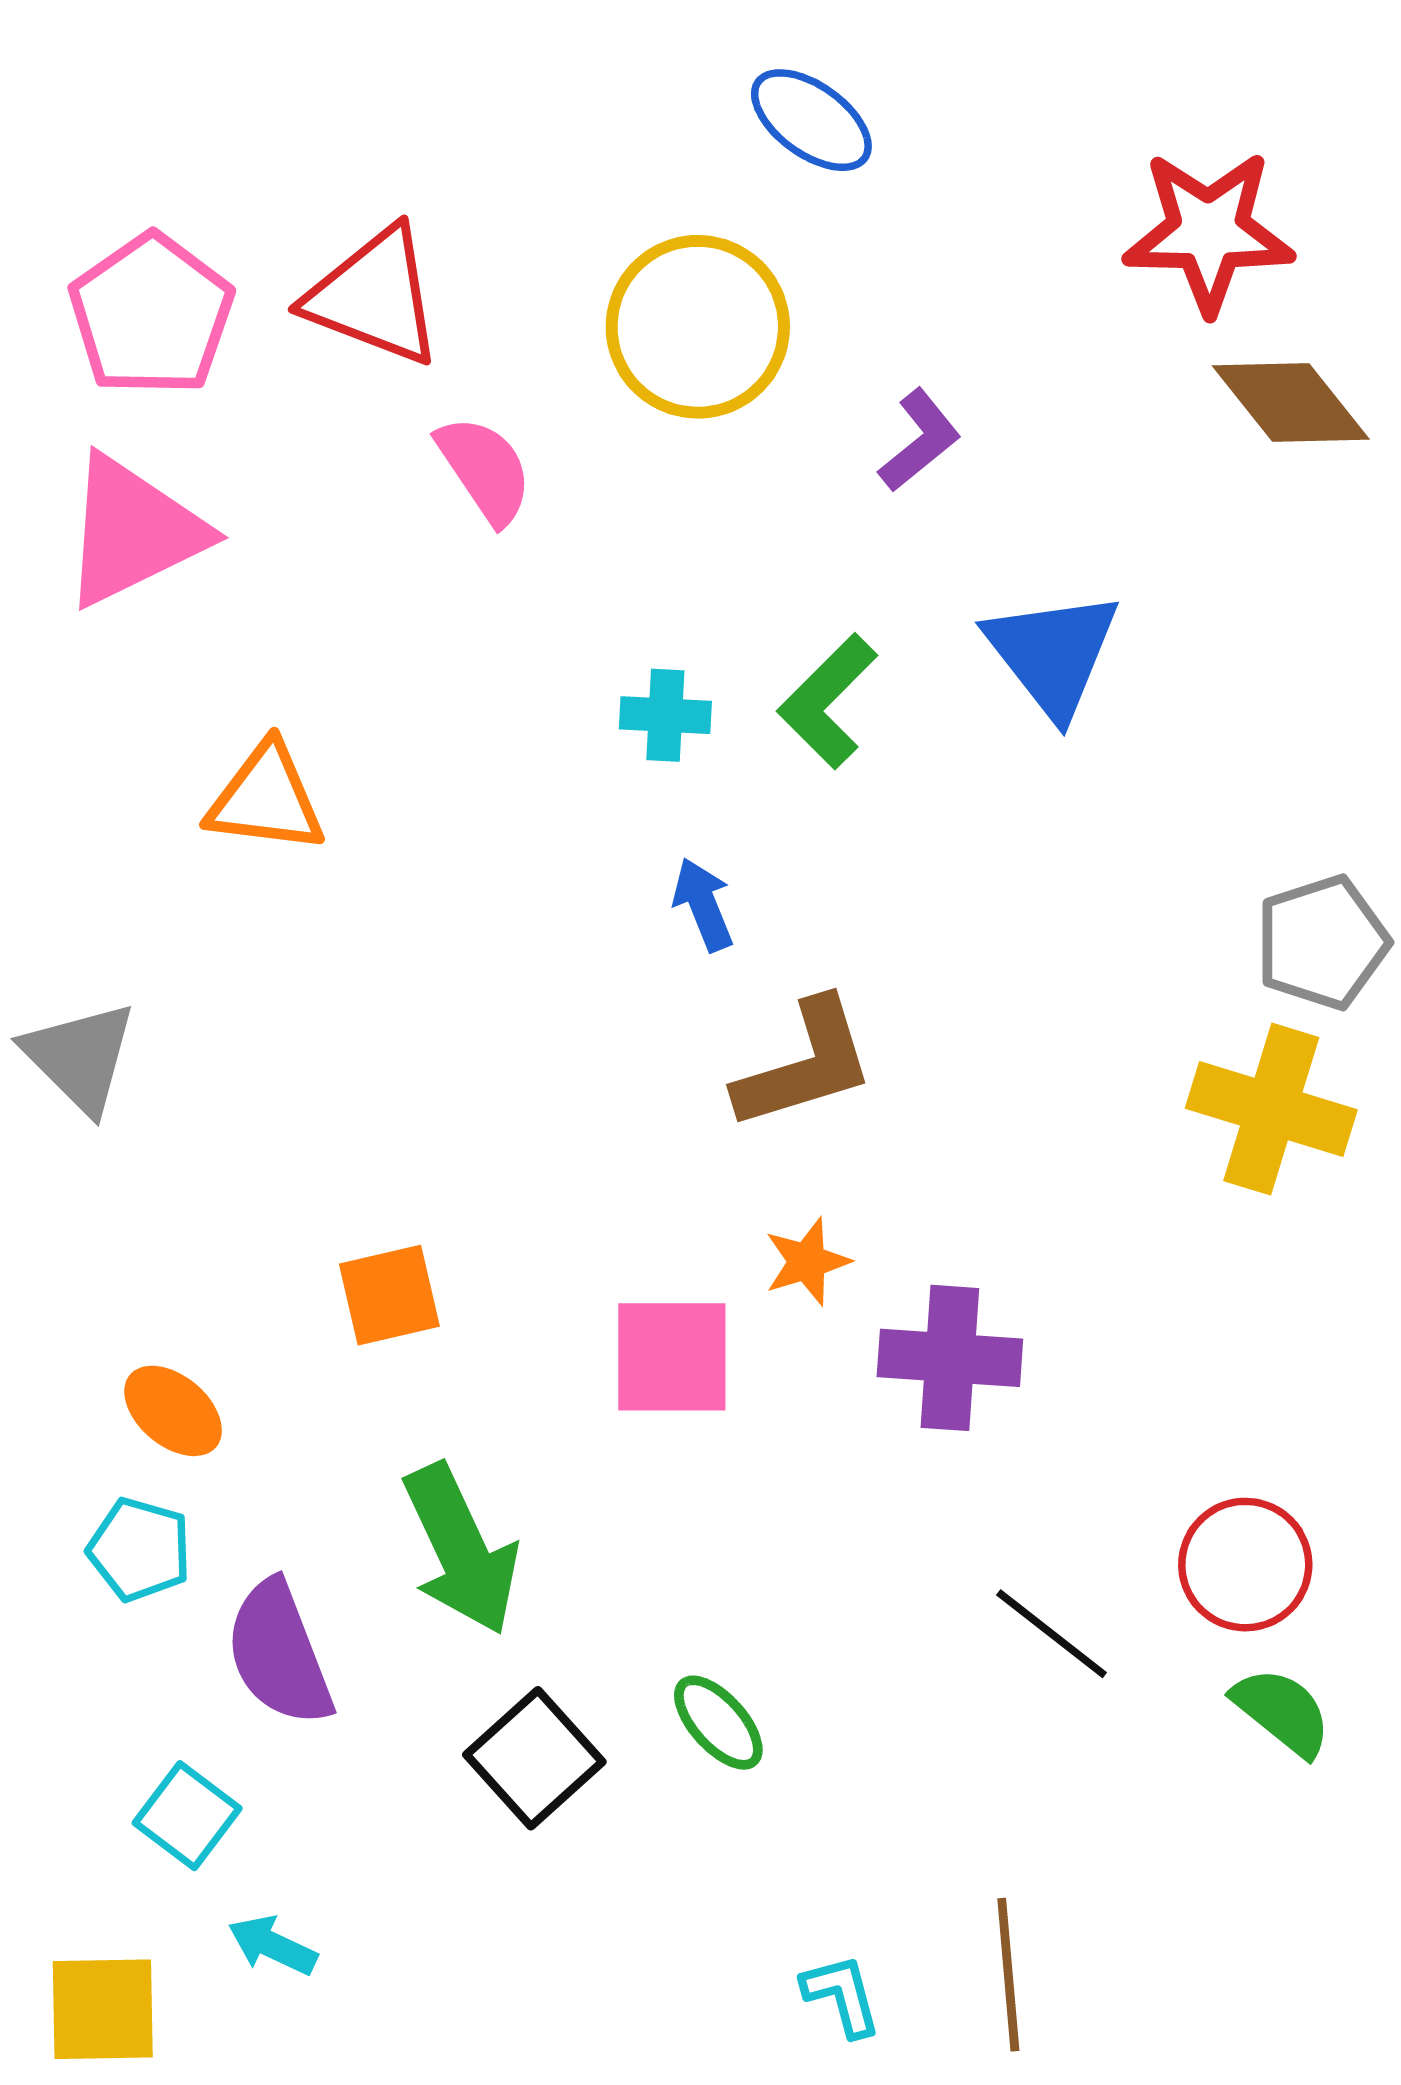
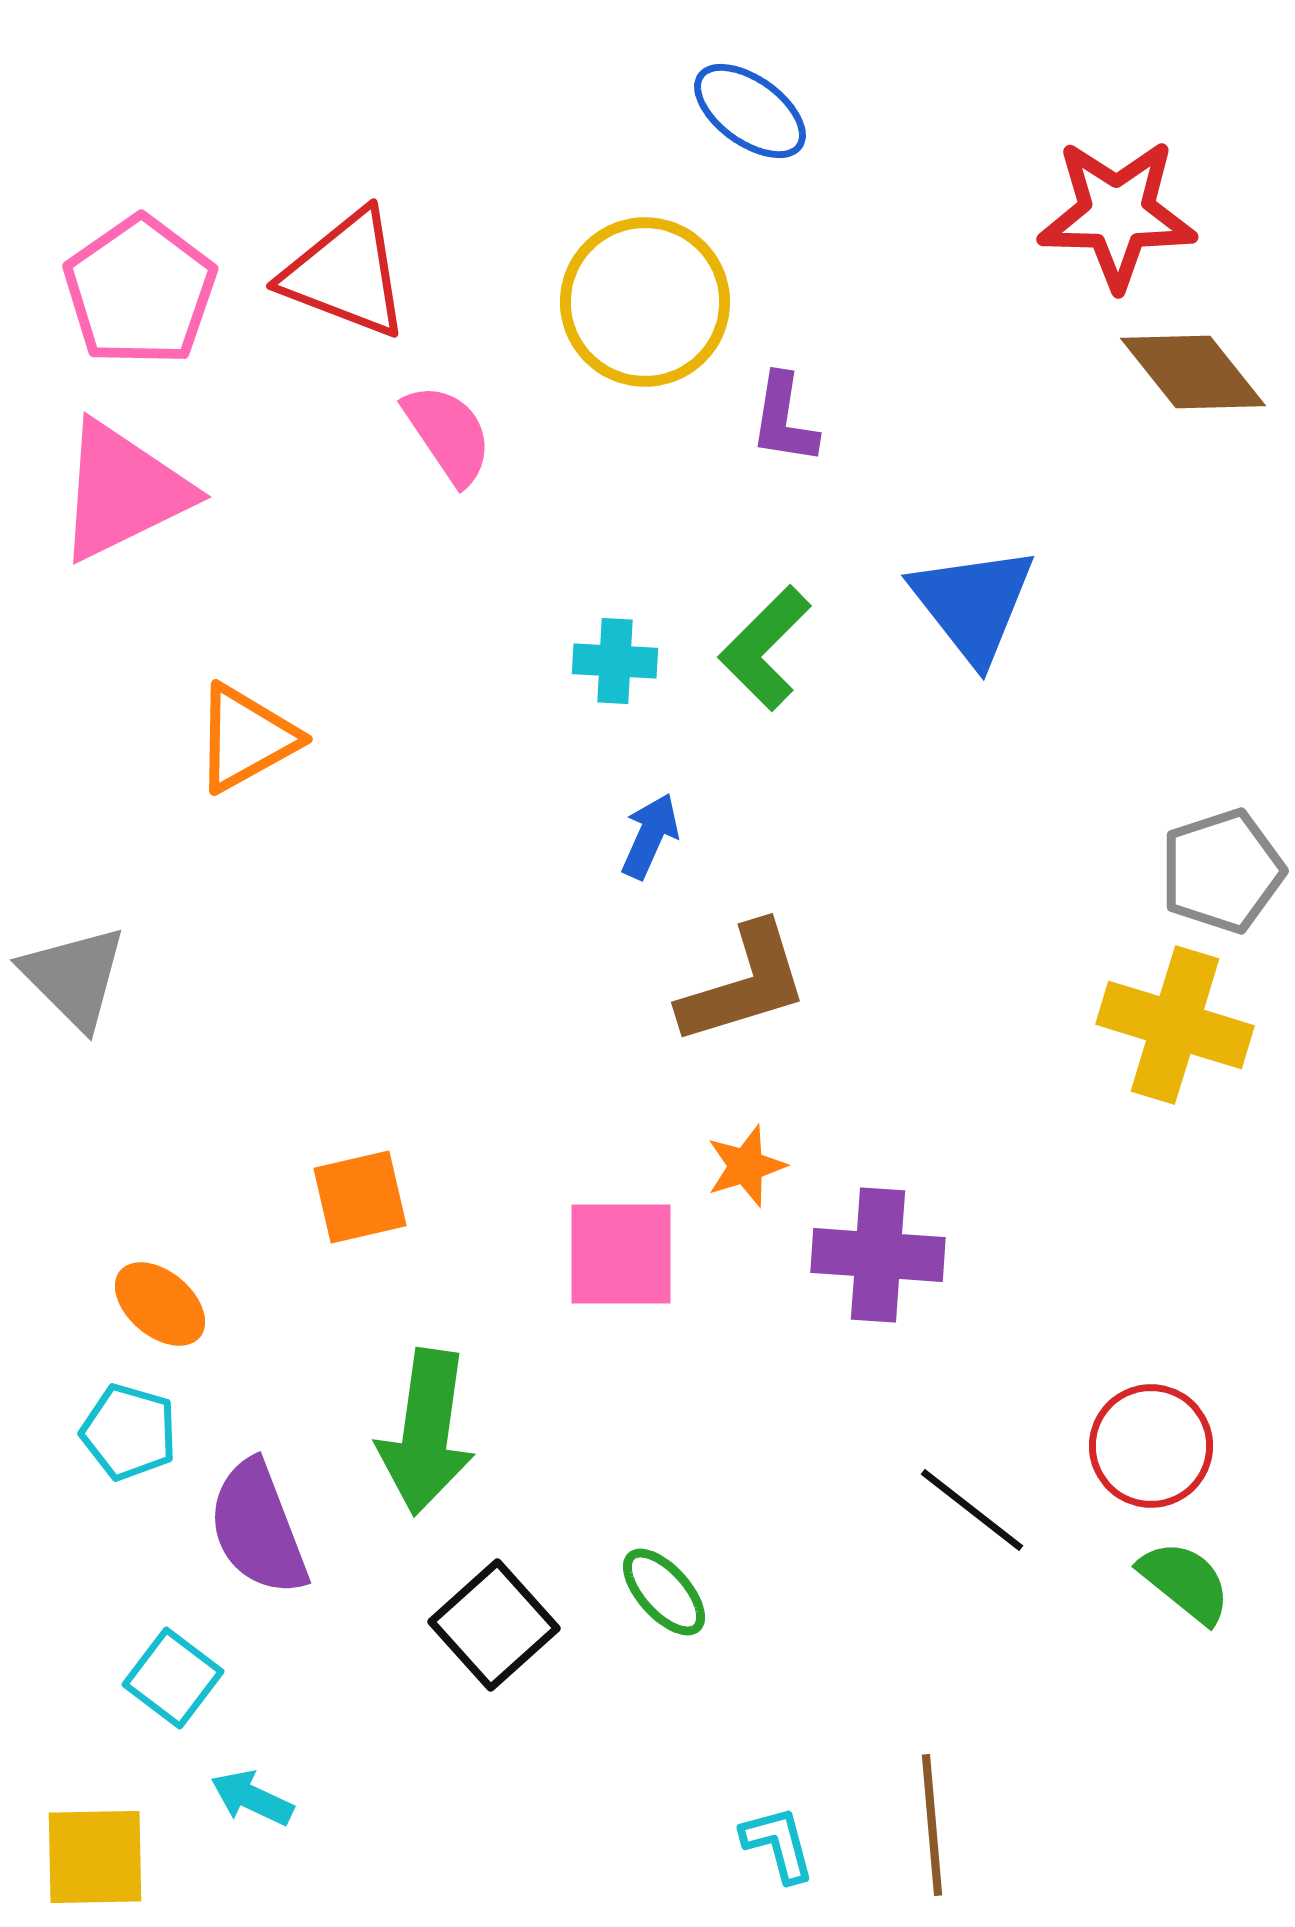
purple L-shape: (920, 440) -> (784, 419), moved, turned 138
orange triangle: (266, 799) -> (246, 738), turned -36
blue arrow: (703, 905) -> (650, 836), turned 46
green arrow: (461, 1549) -> (426, 1432), turned 33

